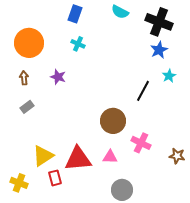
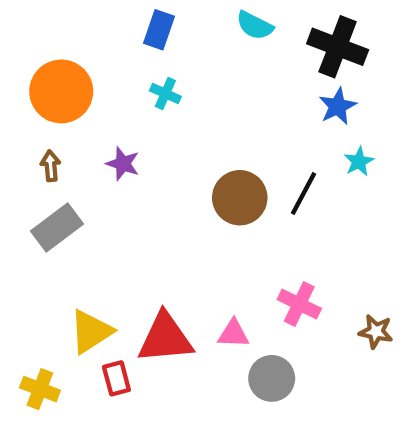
gray rectangle: (27, 107) -> (57, 227), size x1.6
brown circle: (113, 121) -> (240, 198), moved
gray circle: (122, 190) -> (272, 378), moved

